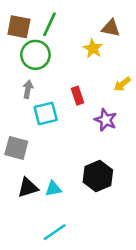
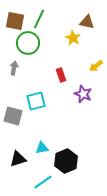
gray arrow: (28, 89) -> (14, 68), moved
cyan square: (46, 114) -> (36, 101), moved
black hexagon: (98, 176) -> (66, 161), moved
black triangle: (28, 187) -> (18, 159), moved

